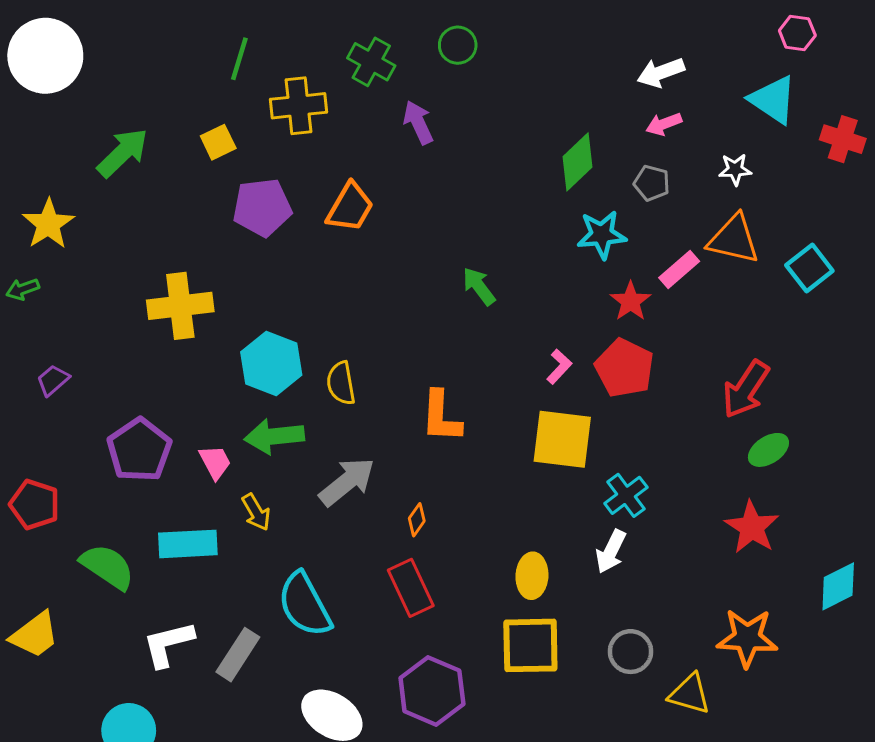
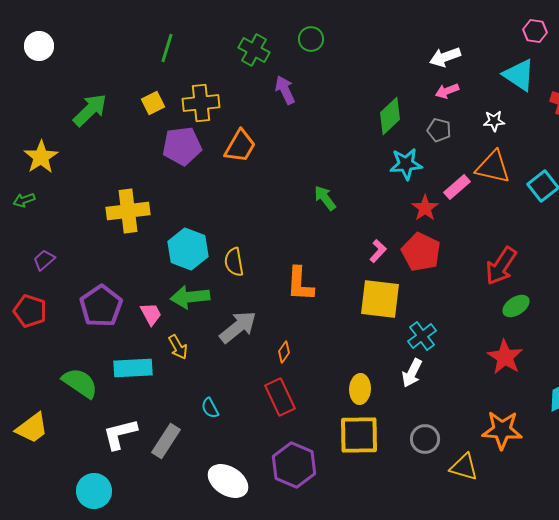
white circle: (45, 56) -> (39, 46), size x0.6
yellow cross: (299, 106) -> (201, 103), moved
red pentagon: (35, 504) -> (30, 311), moved
cyan semicircle: (305, 605) -> (210, 408), size x0.5

